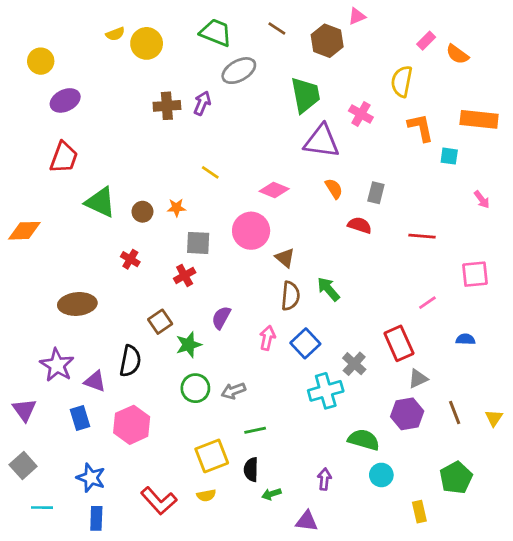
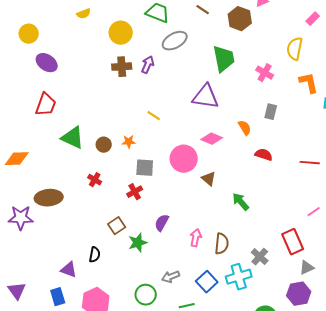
yellow circle: (147, 43) -> (121, 33), moved
purple ellipse: (65, 100) -> (47, 63), turned 60
purple triangle: (322, 141) -> (206, 97), moved
pink diamond: (274, 190) -> (212, 139), moved
gray rectangle: (376, 193) -> (271, 112), moved
brown semicircle: (290, 296) -> (222, 244), moved
brown ellipse: (77, 304) -> (49, 198), moved
blue square: (305, 343) -> (207, 282), moved
black semicircle: (130, 361) -> (95, 255), size x0.7
purple star: (57, 365) -> (21, 218), moved, turned -30
green circle: (195, 388) -> (146, 295), moved

